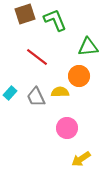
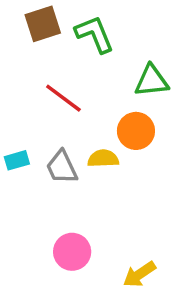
cyan rectangle: (10, 93) -> (17, 160), turned 32
pink circle: (67, 128) -> (72, 252), moved

